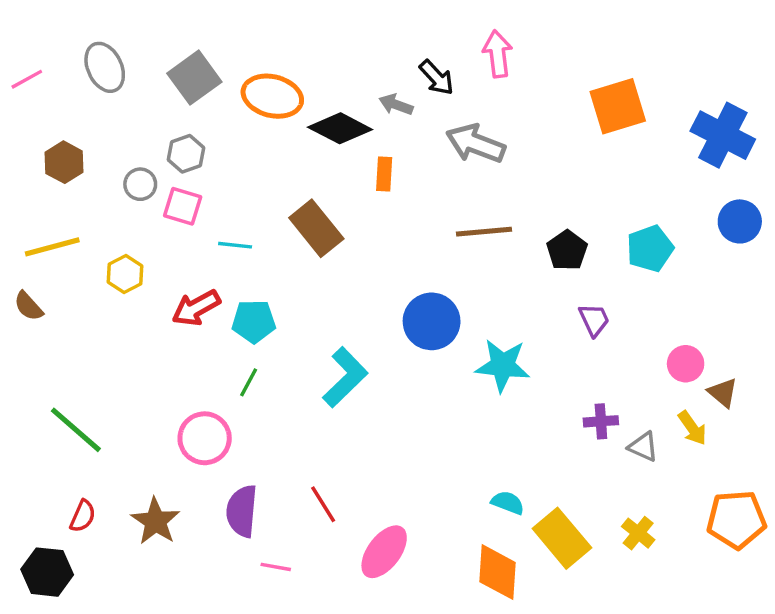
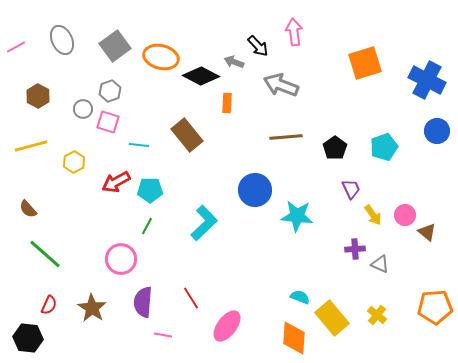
brown semicircle: (28, 306) -> (28, 209), moved
yellow arrow: (692, 428) -> (373, 215), moved

